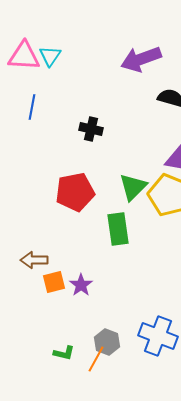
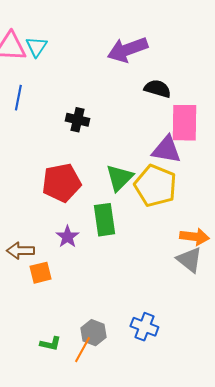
purple star: (81, 285) -> (67, 237), moved
blue cross: (158, 336) -> (144, 327), size x0.7

